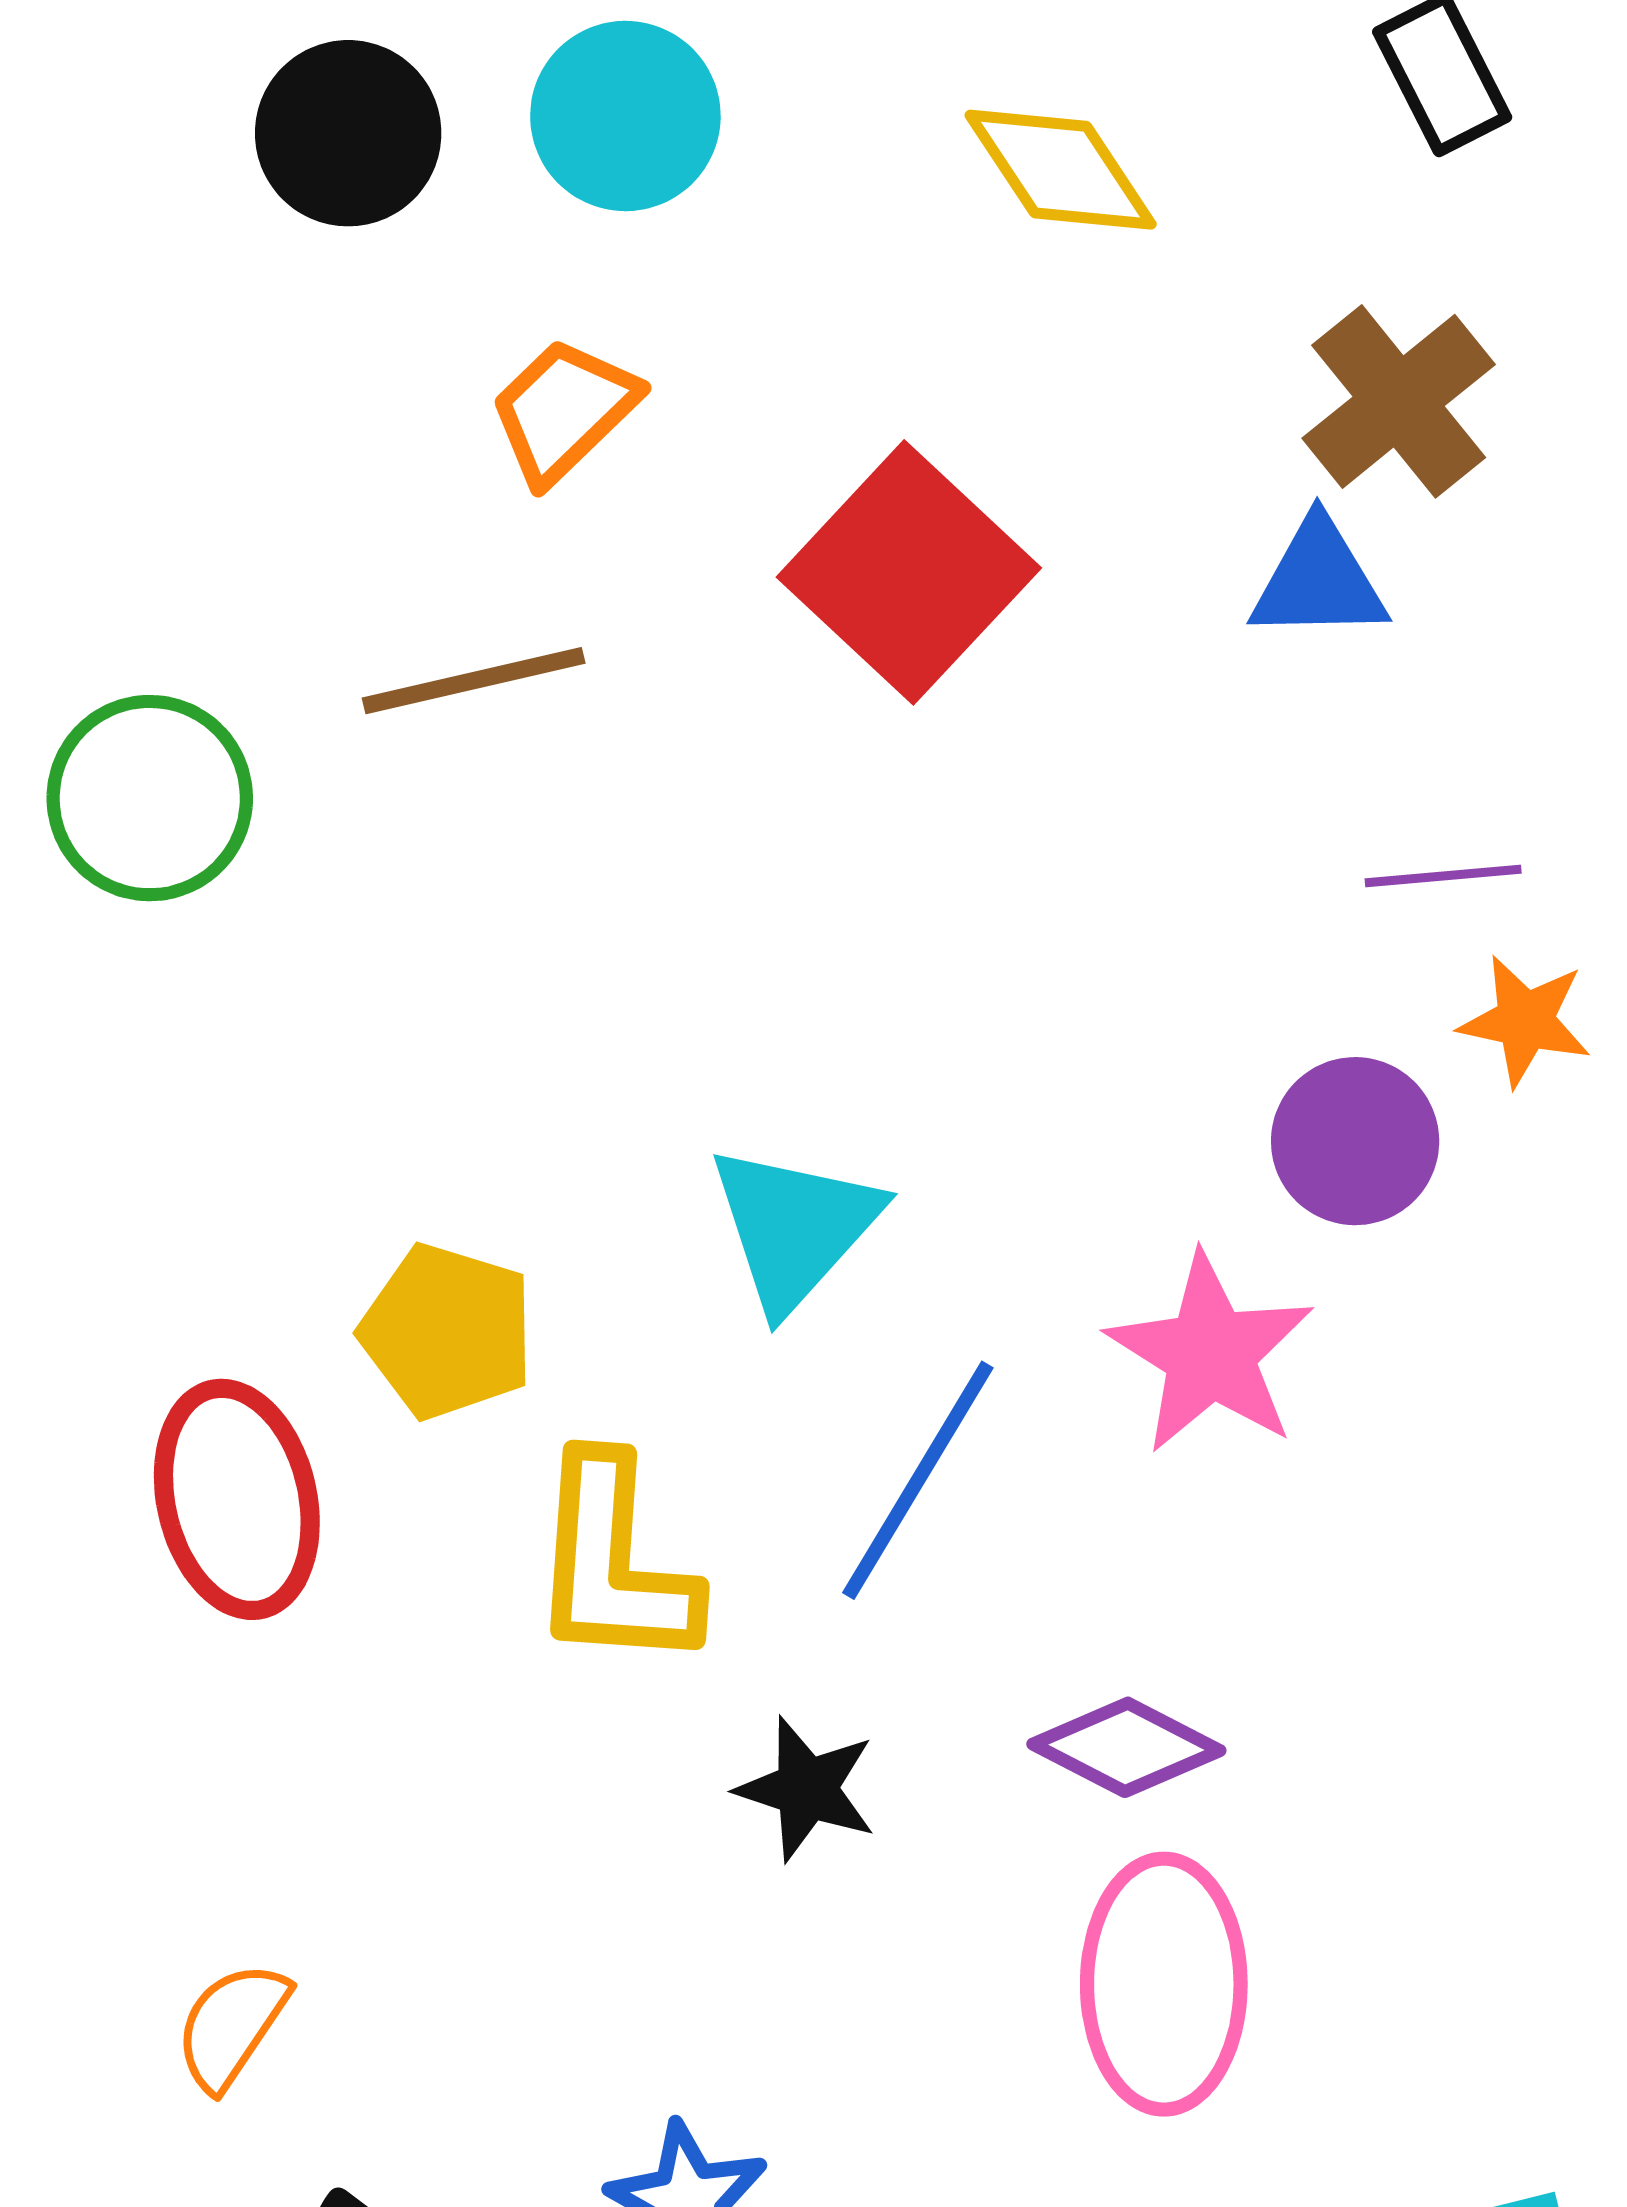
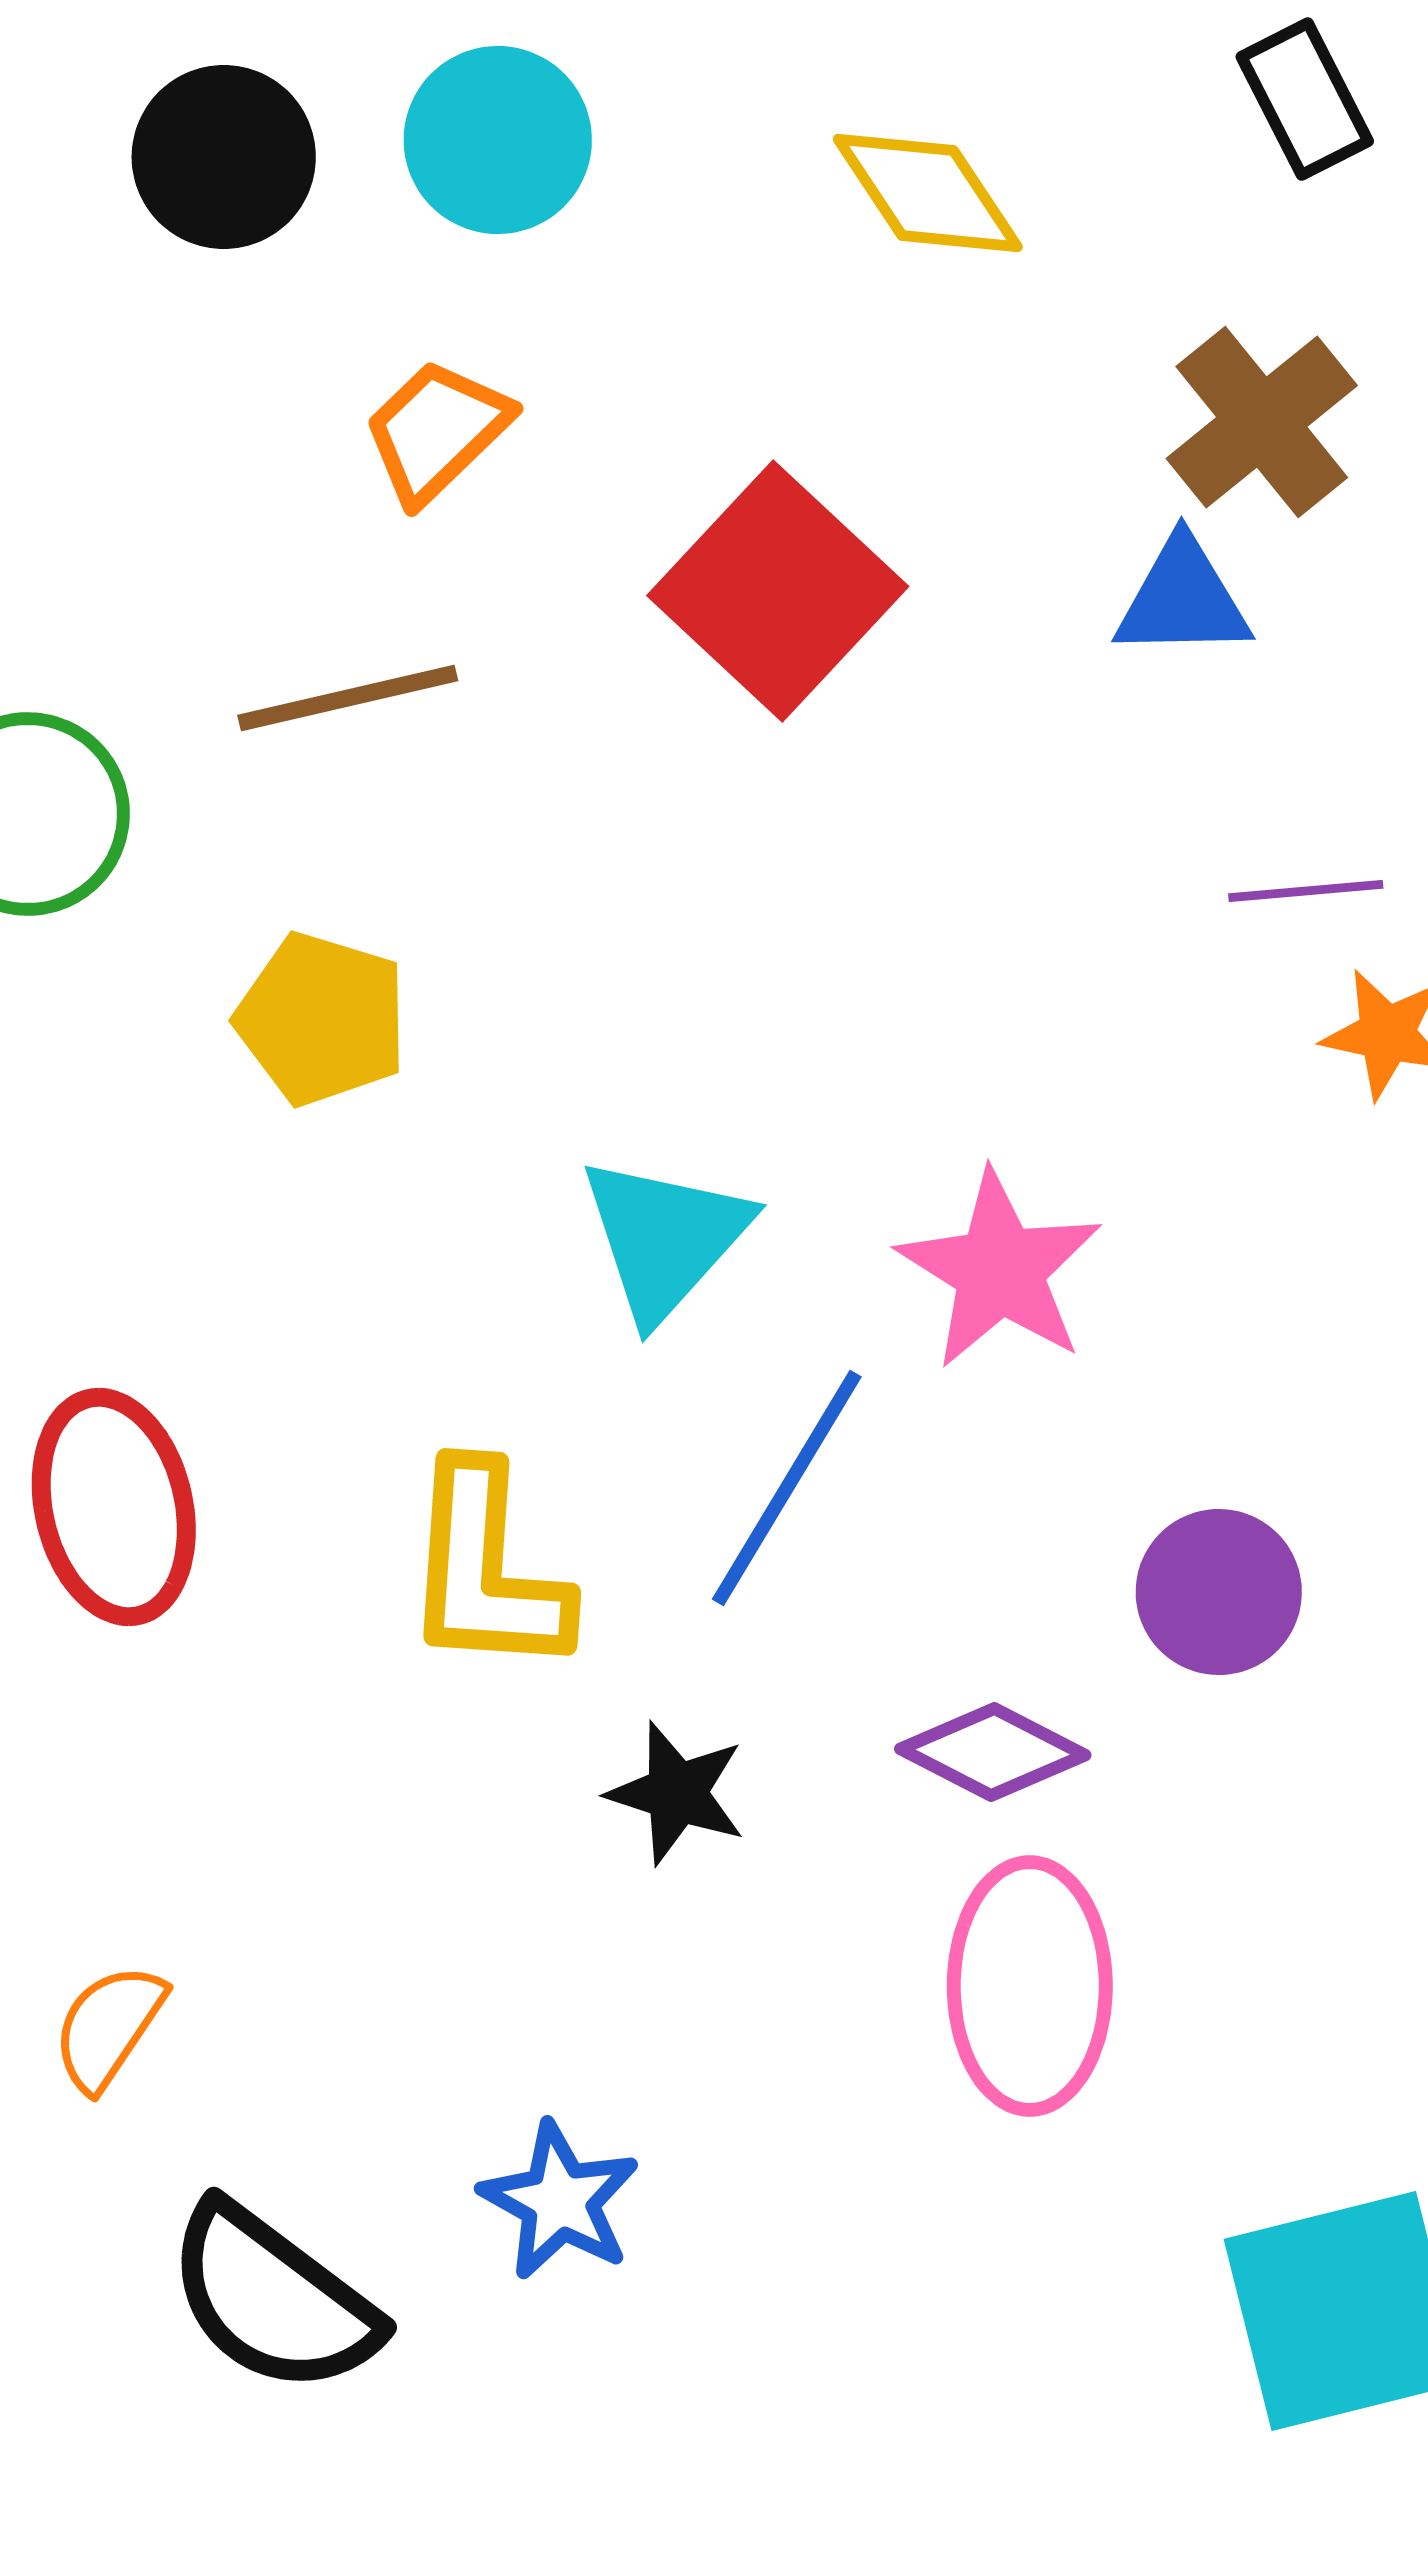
purple circle: (1355, 1141) -> (1219, 1592), moved
yellow pentagon: (447, 1331) -> (322, 1019), moved
pink star: (1210, 1354) -> (1000, 1270), moved

